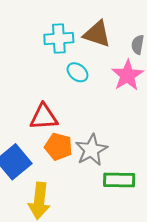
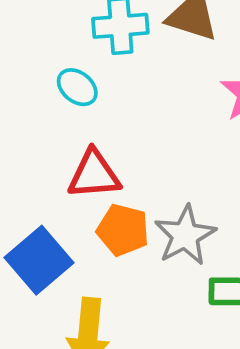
cyan ellipse: (77, 72) -> (77, 87), moved

